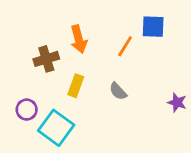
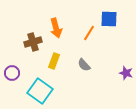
purple circle: (27, 110) -> (12, 73), moved

